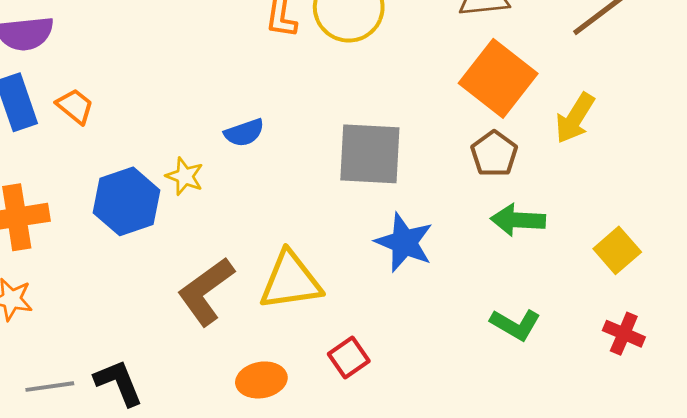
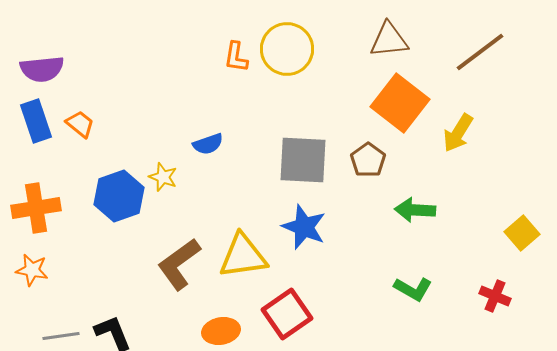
brown pentagon: (494, 154) -> (368, 160), moved
blue star: (404, 242) -> (304, 227), moved
yellow square: (617, 250) -> (522, 233), moved
red square: (349, 357) -> (287, 314), size x1.6

